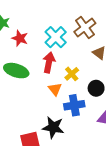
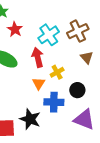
red arrow: (49, 63) -> (38, 57), turned -36

